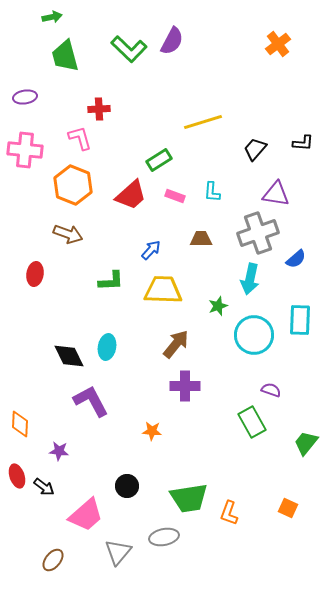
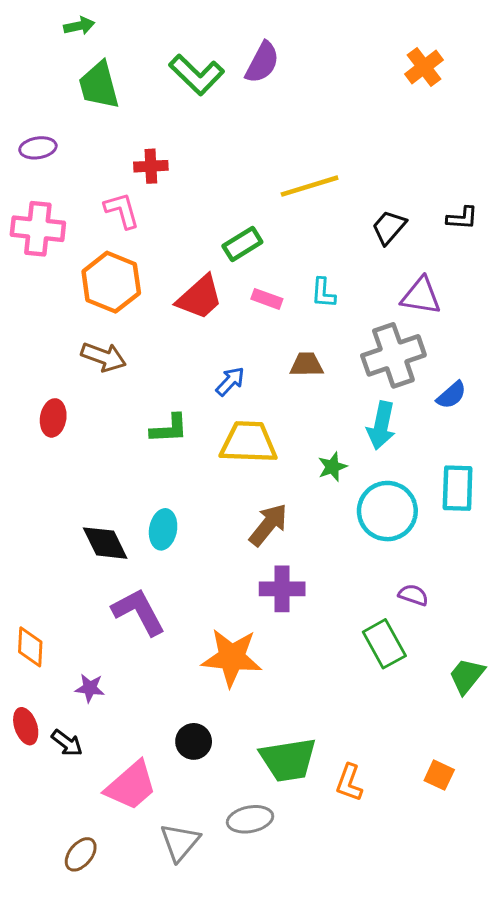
orange star: (152, 431) -> (232, 658), size x2.0

